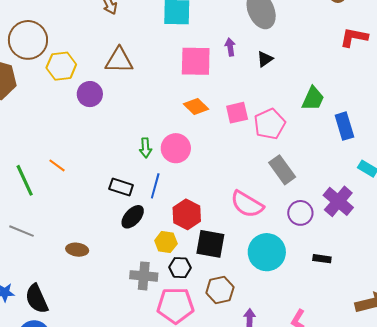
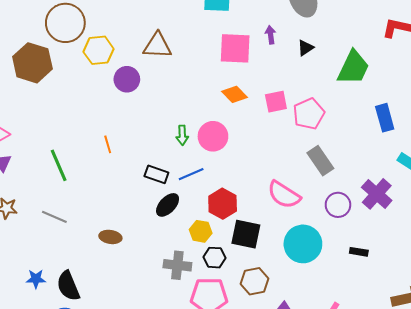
green trapezoid: (313, 99) -> (353, 68), moved, size x1.4
orange line: (57, 165) -> (108, 144), moved, turned 36
blue line: (155, 186) -> (191, 174), turned 50

